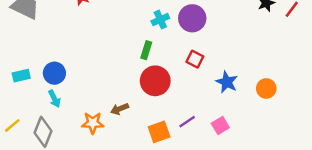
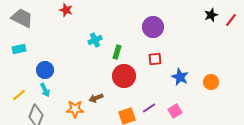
cyan cross: (160, 20) -> (95, 40), moved
red square: (195, 59) -> (155, 59), turned -32
cyan rectangle: (21, 76) -> (19, 49), moved
yellow line: (12, 125) -> (19, 95), moved

